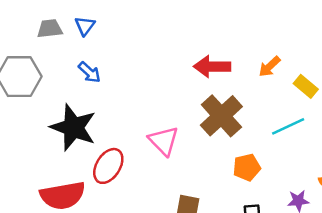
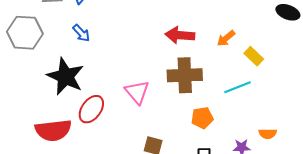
brown cross: (221, 116) -> (185, 75), turned 36

